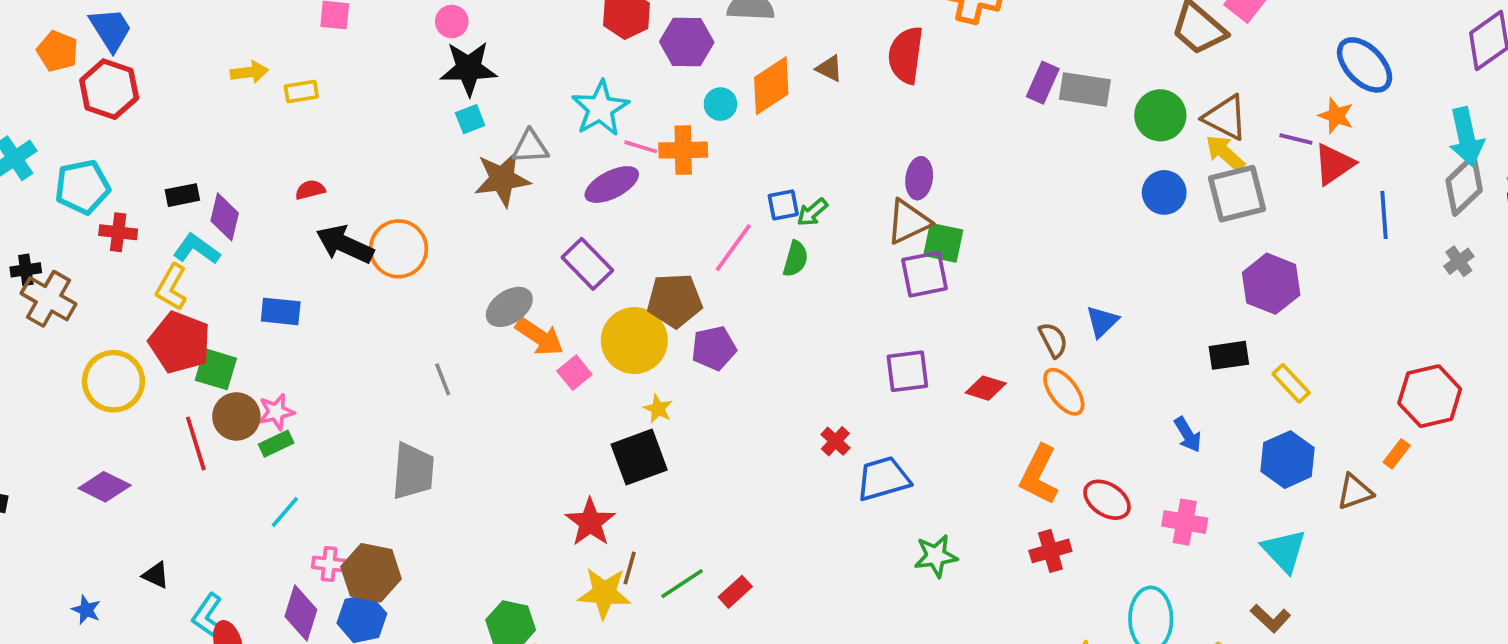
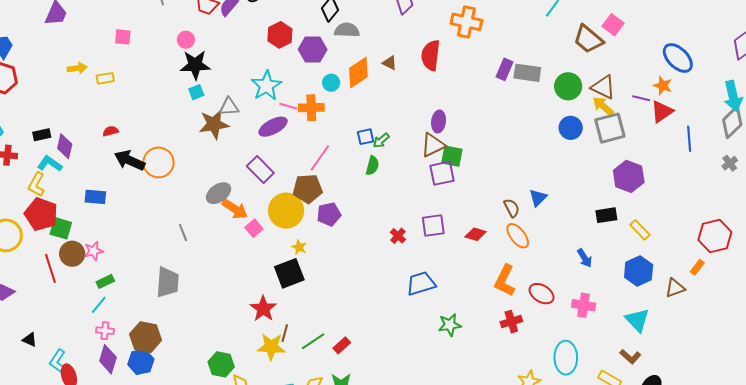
pink line: (733, 248) -> (320, 158), moved
red cross: (835, 441) -> (398, 236), moved
green rectangle: (276, 444) -> (105, 281), moved
pink cross: (329, 564) -> (105, 331), moved

